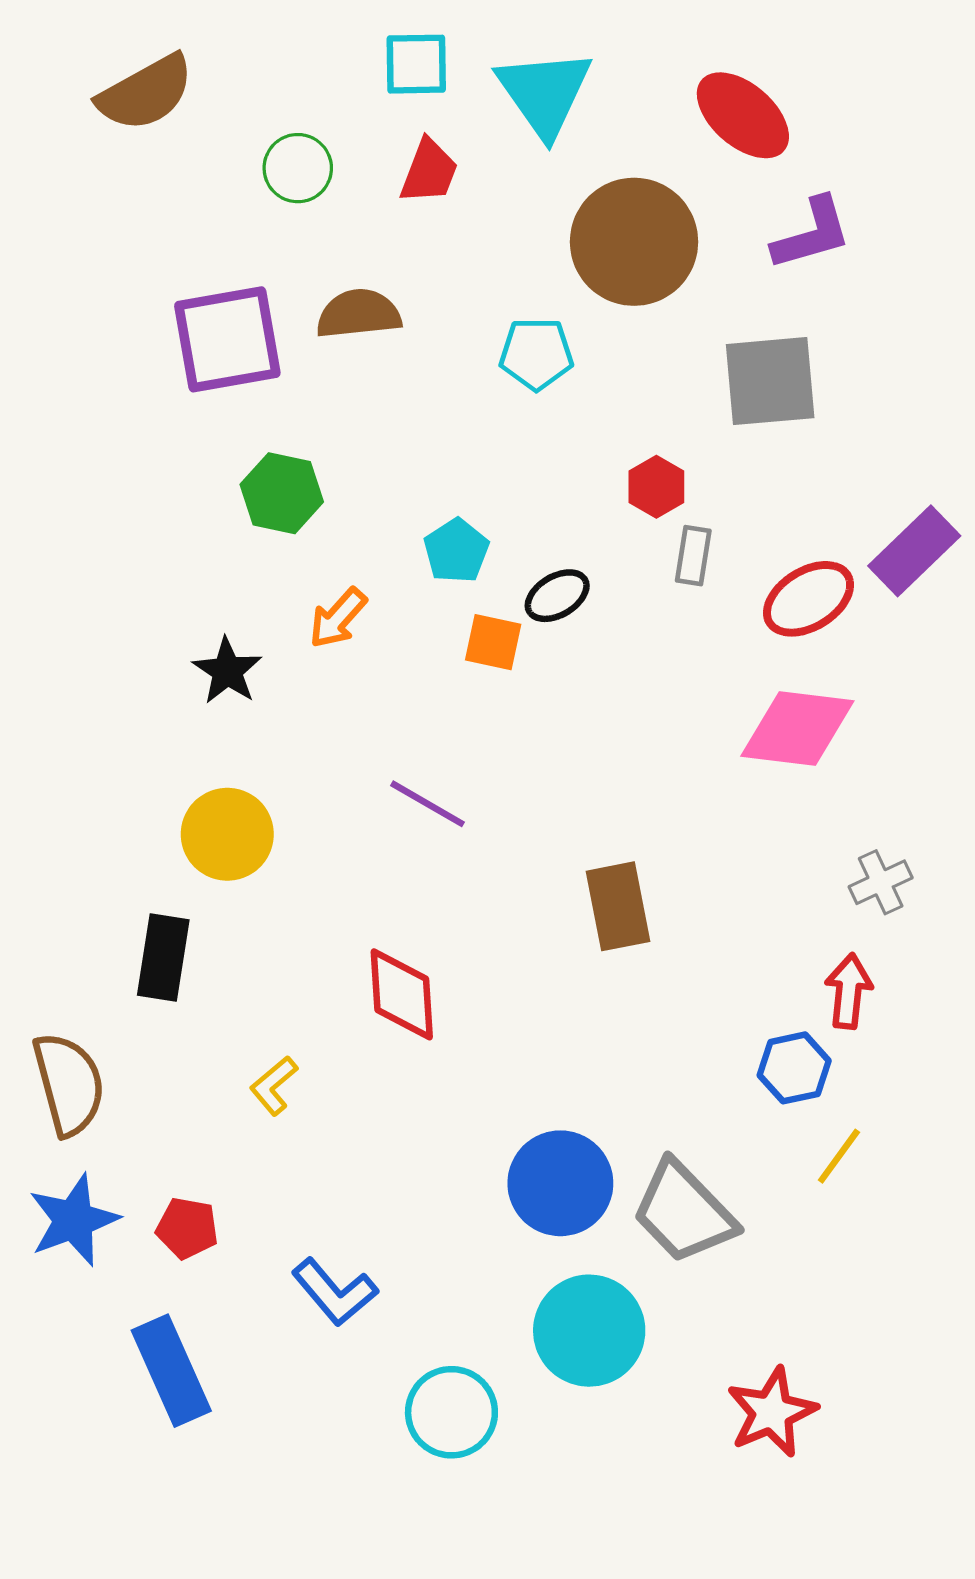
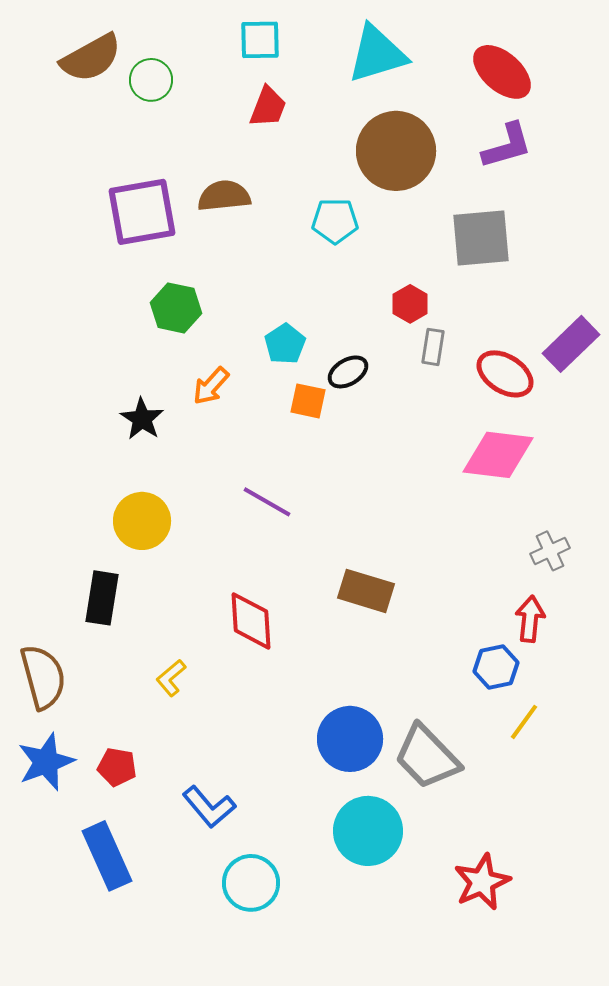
cyan triangle: (544, 93) -> (377, 54), moved, turned 48
red ellipse: (743, 115) -> (502, 72), moved
green circle: (298, 168) -> (151, 80), moved
red ellipse: (809, 599) -> (505, 374), turned 64
brown rectangle: (618, 906) -> (366, 591), moved, turned -62
cyan circle: (451, 1412) -> (251, 883), moved

